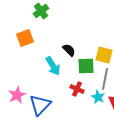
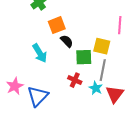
orange square: (25, 38) -> (57, 25), moved
cyan arrow: (53, 66) -> (40, 53), moved

